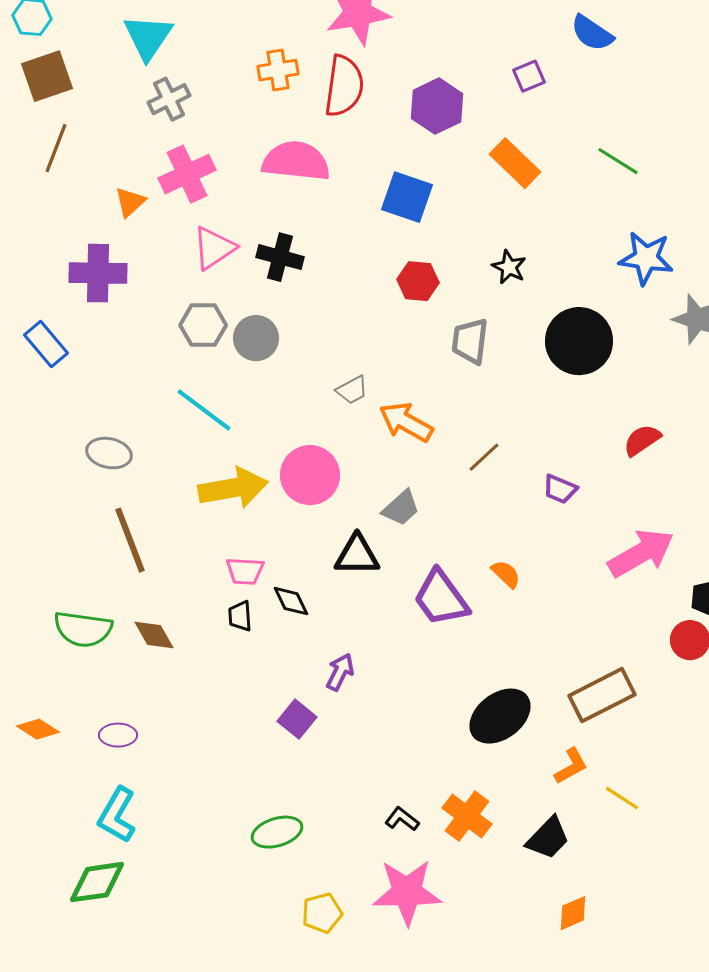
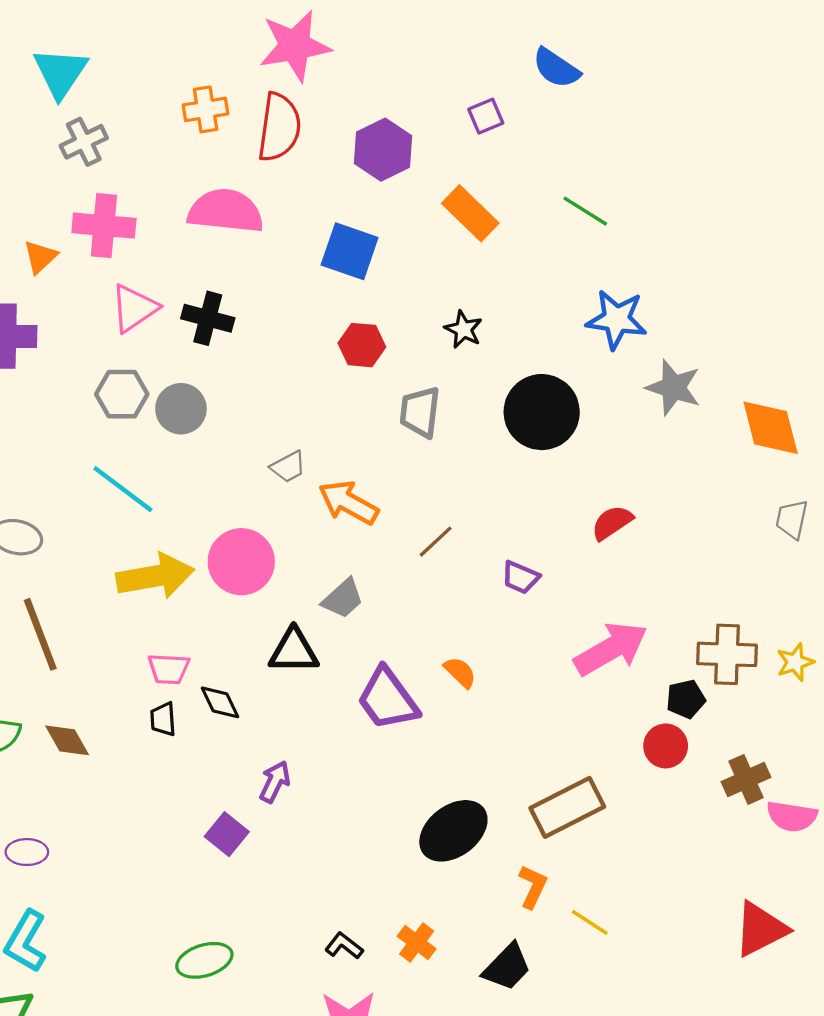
pink cross: (187, 174) -> (104, 226), turned 30
orange L-shape: (571, 766) -> (533, 887), turned -36
orange cross: (467, 816) -> (417, 942), size x0.7

